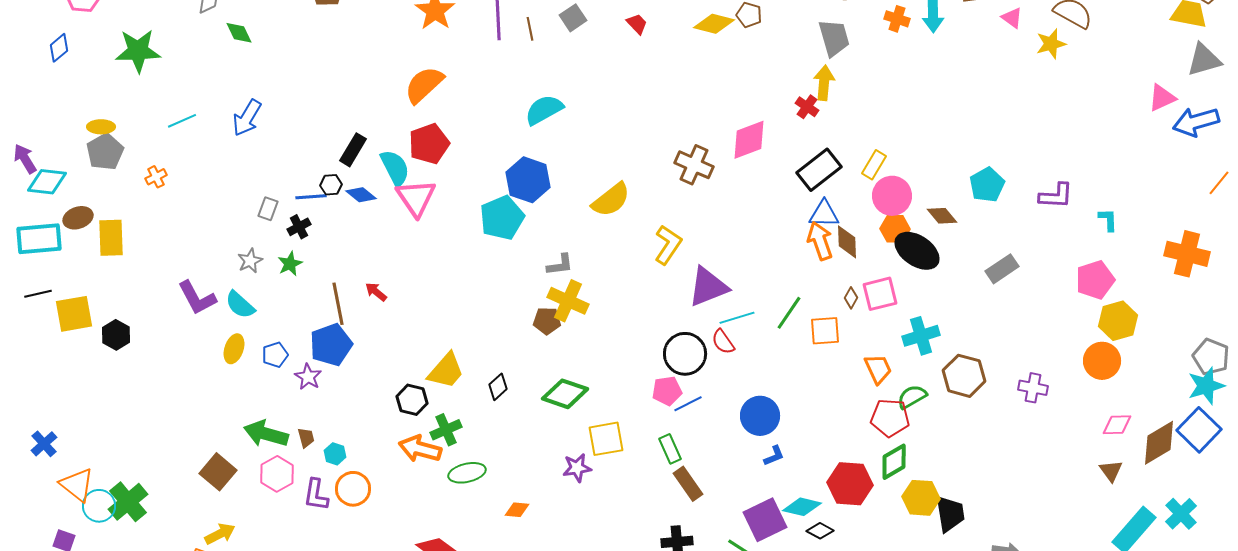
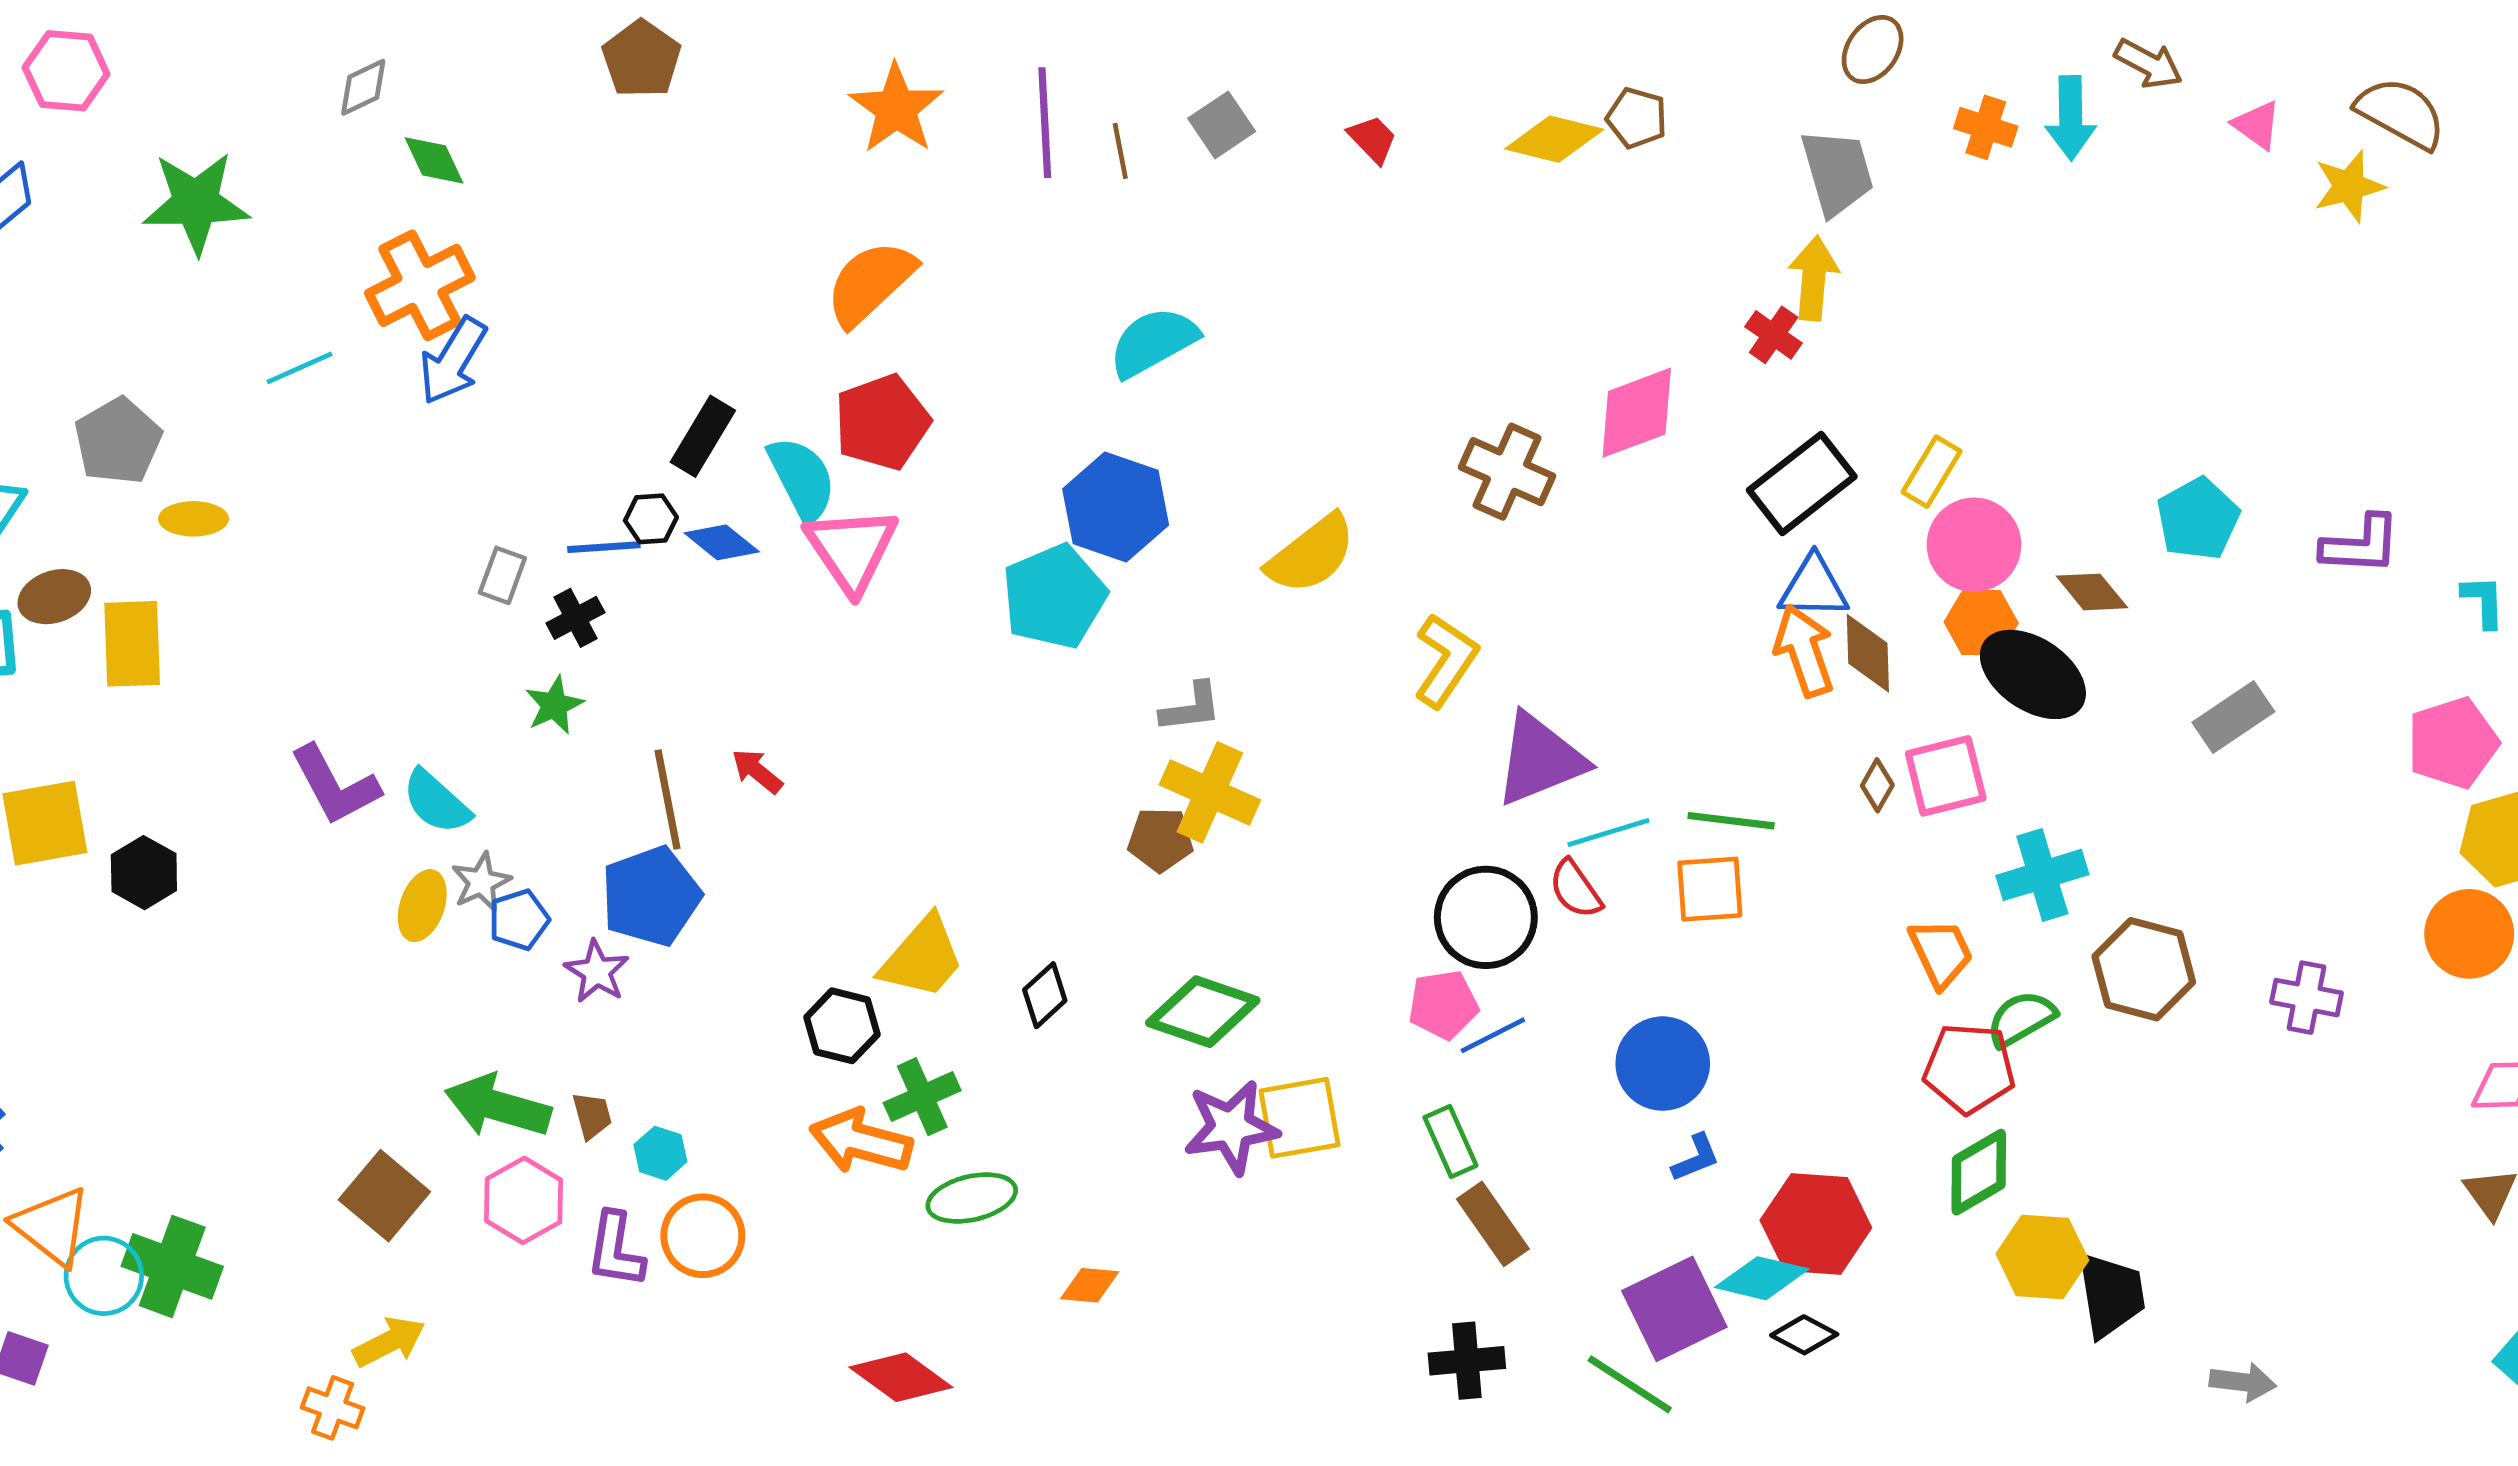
yellow ellipse: (101, 127) -> (193, 519), moved
orange cross: (156, 177) -> (420, 285), moved, size x2.0
gray star: (250, 261) -> (481, 882), moved
green line: (789, 313) -> (1731, 821), turned 63
orange square: (825, 331) -> (1710, 889), moved
purple star: (577, 468) -> (1231, 1127), moved, size x1.4
red hexagon: (850, 484) -> (1816, 1224), moved
green cross: (128, 502) -> (172, 1266), turned -30

